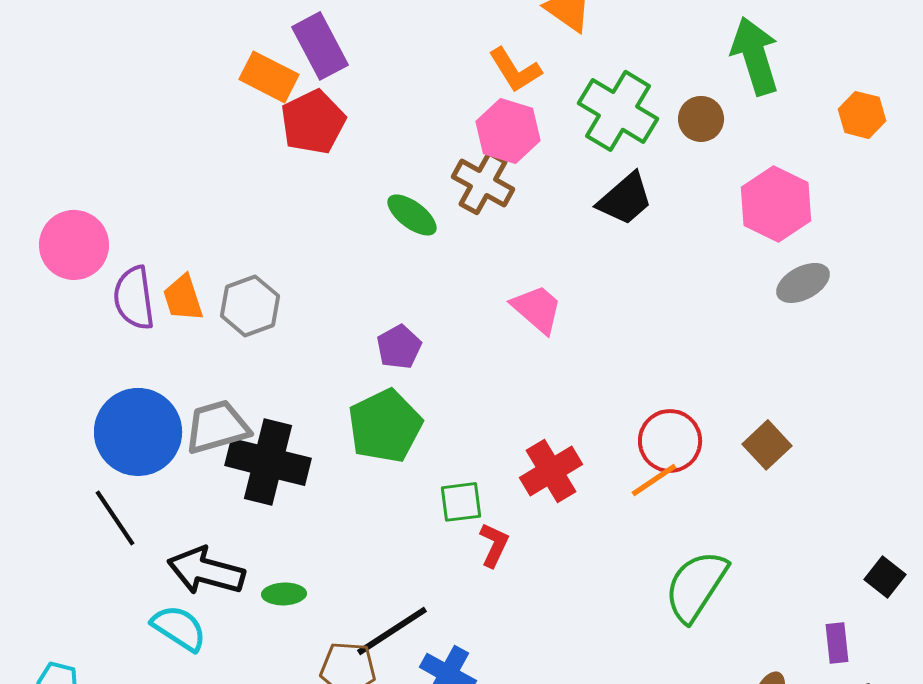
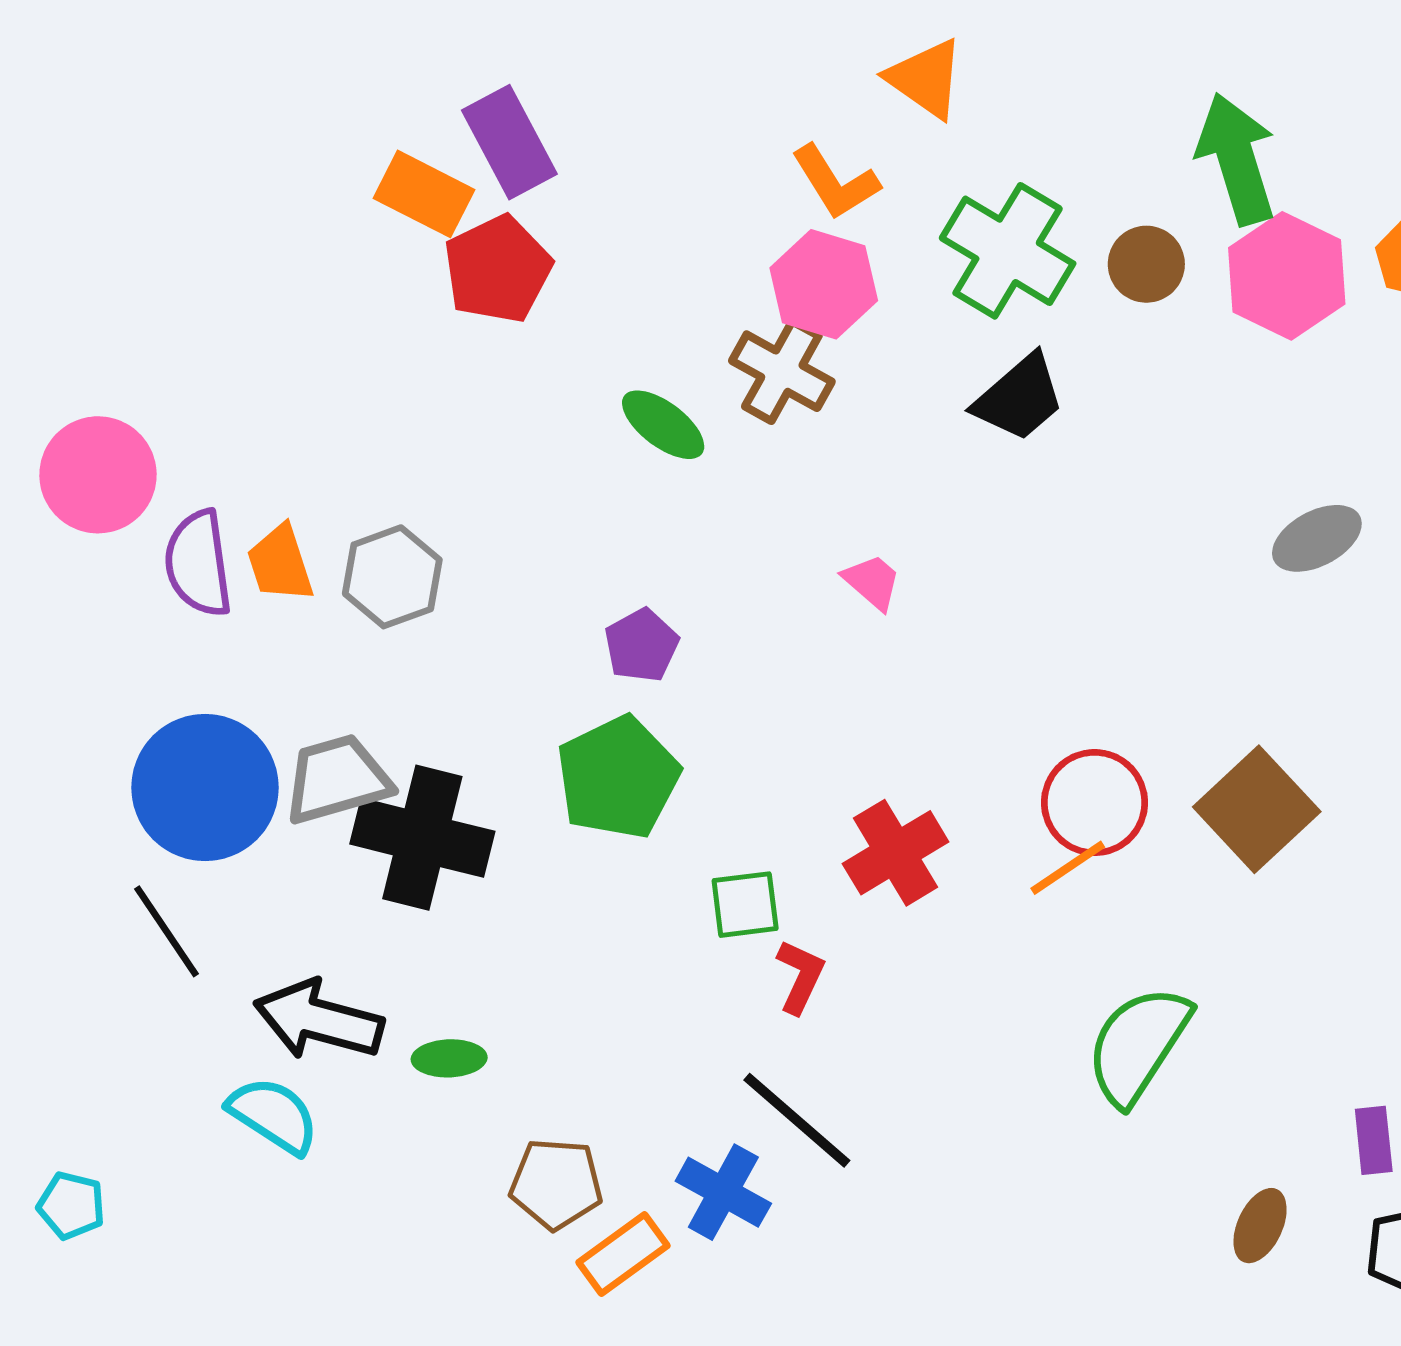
pink hexagon: (776, 204) -> (1287, 276), moved
pink trapezoid: (537, 309) -> (872, 582), size x0.7
brown square: (767, 445) -> (1257, 809), size x1.5
black line: (392, 631) -> (797, 1120), moved, turned 74

